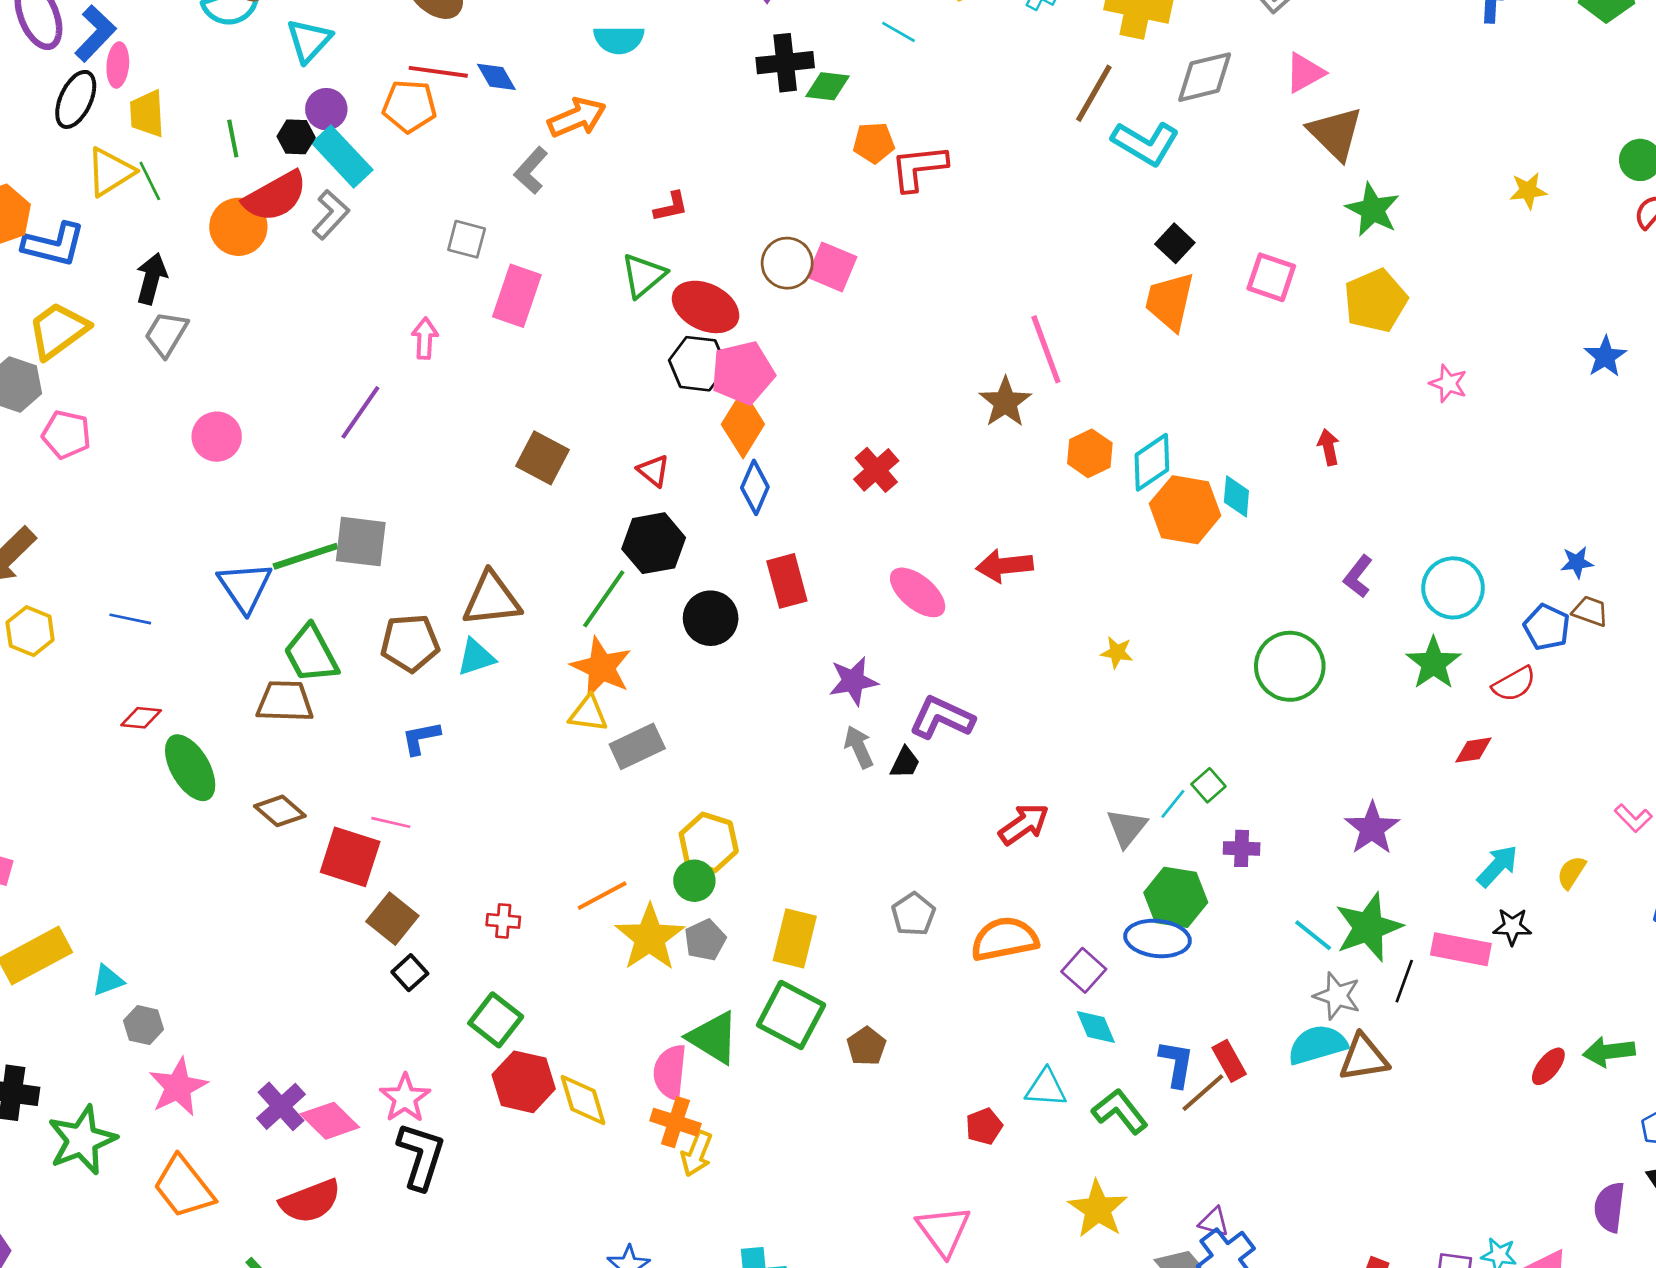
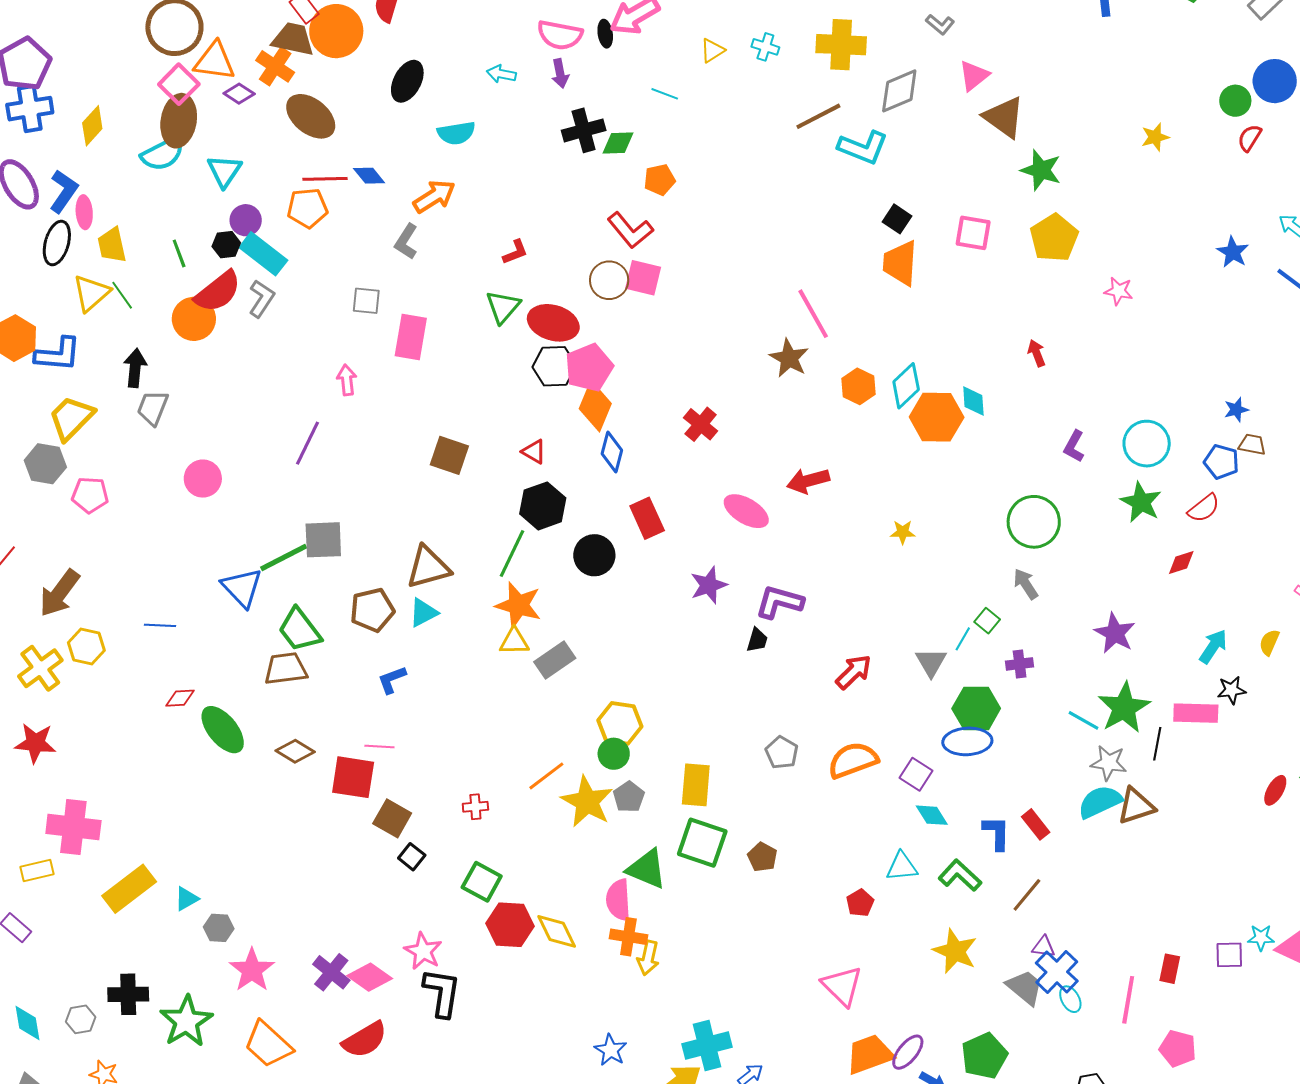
brown line: (1094, 93) -> (818, 116), turned 42
red L-shape: (919, 168) -> (630, 230), moved, turned -114
gray arrow: (859, 747) -> (1026, 584), moved
brown line: (1203, 1093) -> (1027, 895), moved

